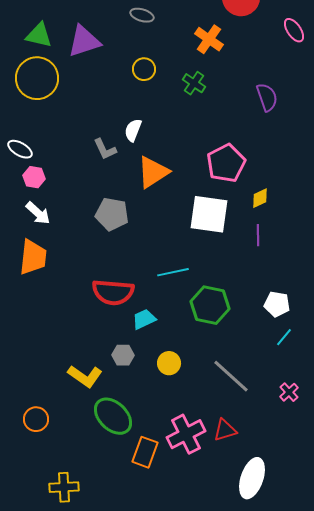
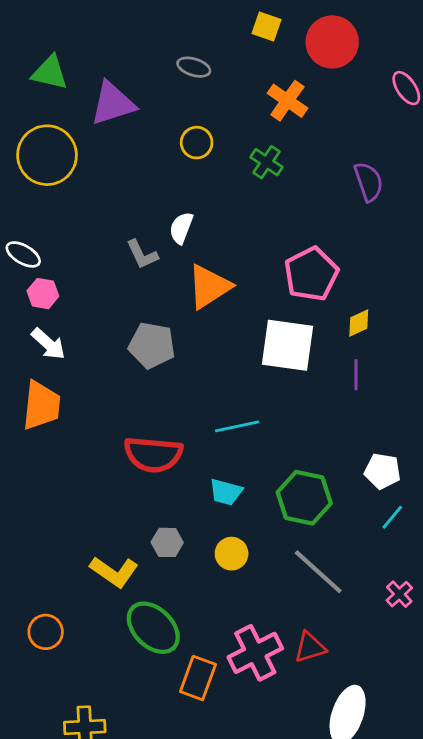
green triangle: (39, 35) -> (50, 73), moved
green hexagon: (210, 305) -> (304, 498), moved
cyan trapezoid: (144, 319) -> (226, 492), moved, turned -140

